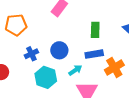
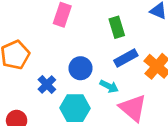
cyan arrow: (75, 70) -> (109, 86), turned 80

